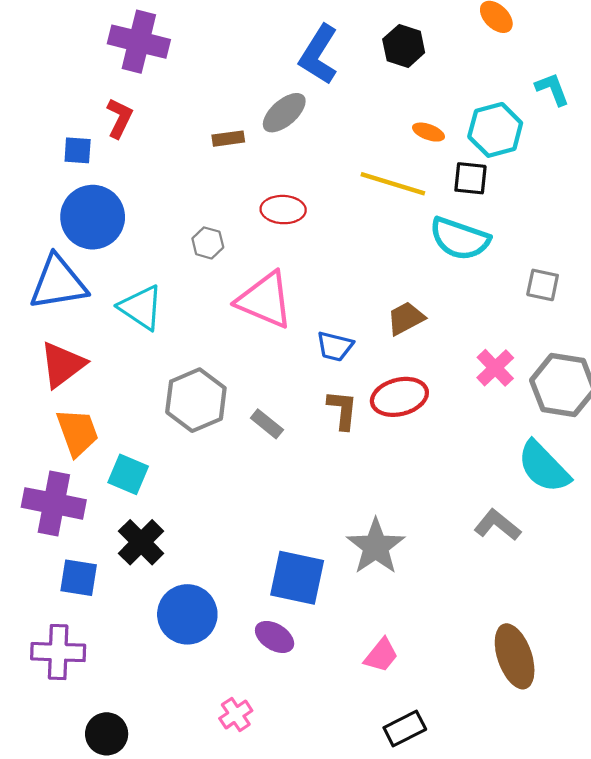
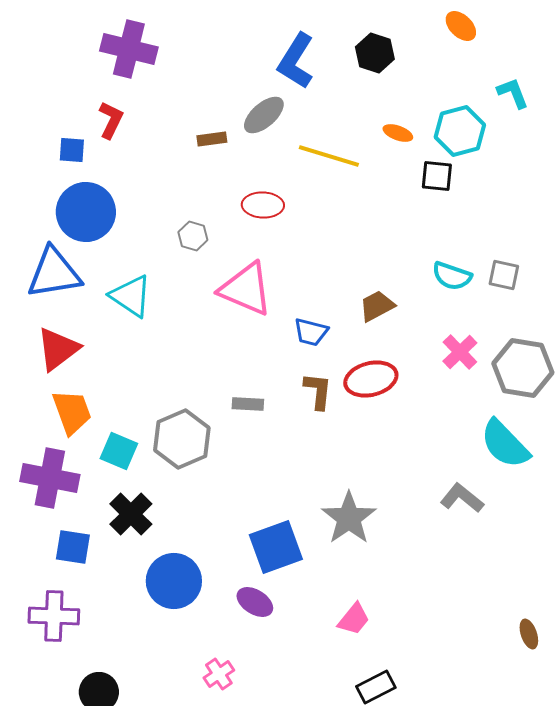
yellow line: (393, 184) -> (329, 156), moved
cyan semicircle: (460, 239) -> (452, 276), moved, size x0.7
gray hexagon: (196, 400) -> (182, 439), moved
gray rectangle: (267, 424) -> (248, 404), turned -36
blue square: (297, 578) -> (276, 547), turned -32
brown ellipse: (515, 656) -> (529, 634), moved, size x0.5

